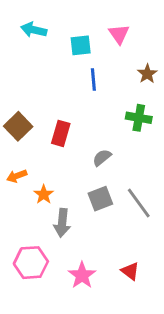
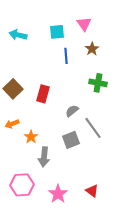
cyan arrow: (34, 30) -> (18, 35), moved
brown star: (147, 74) -> (92, 49), moved
gray line: (139, 203) -> (93, 128), moved

